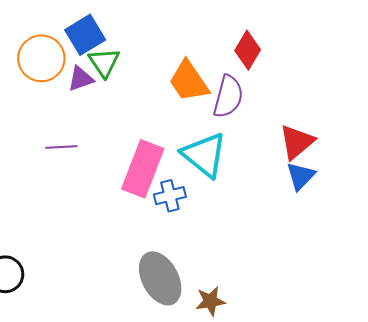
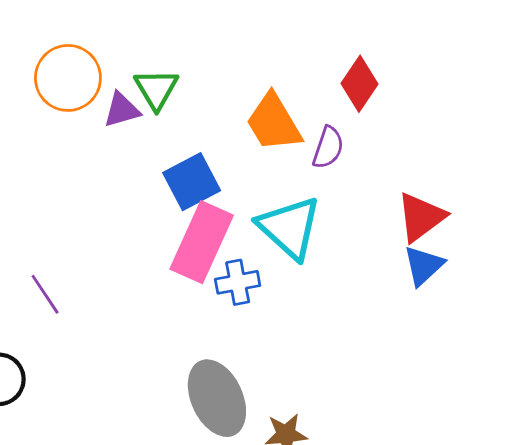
blue square: (85, 35) -> (192, 182), moved
purple semicircle: (228, 97) -> (328, 147), size x0.7
purple line: (61, 147) -> (45, 294), moved, turned 56

